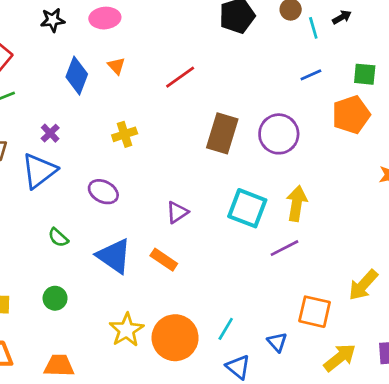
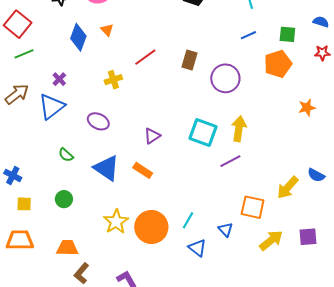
red line: (180, 77) -> (145, 57), moved
brown rectangle: (222, 133) -> (190, 60), moved, size x0.7

